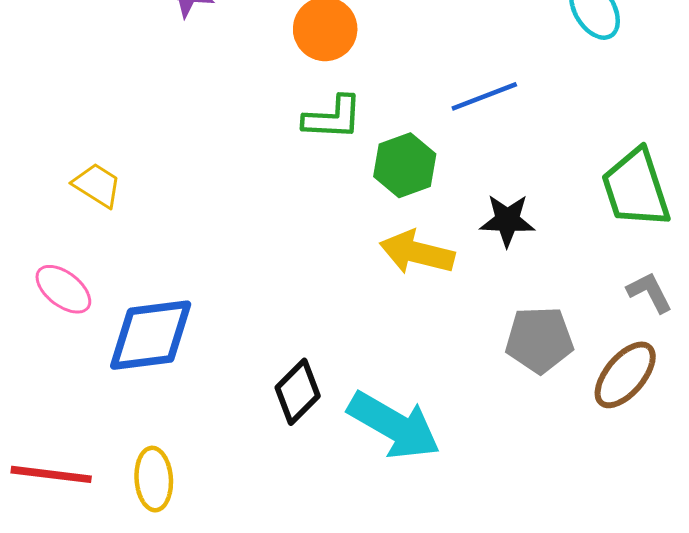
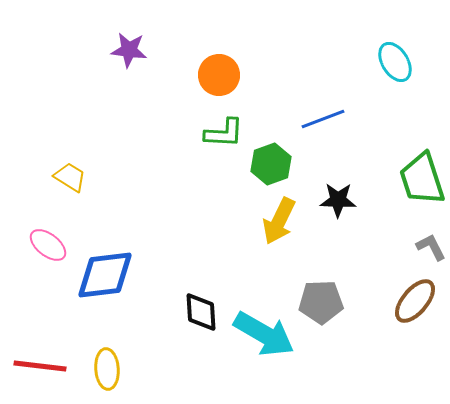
yellow arrow: (417, 252) -> (279, 221), turned -78
gray pentagon: (539, 340) -> (321, 302), moved
black diamond: (298, 392) -> (201, 312), turned -48

